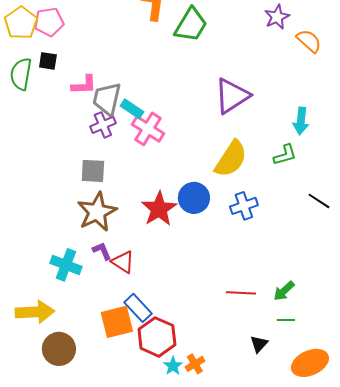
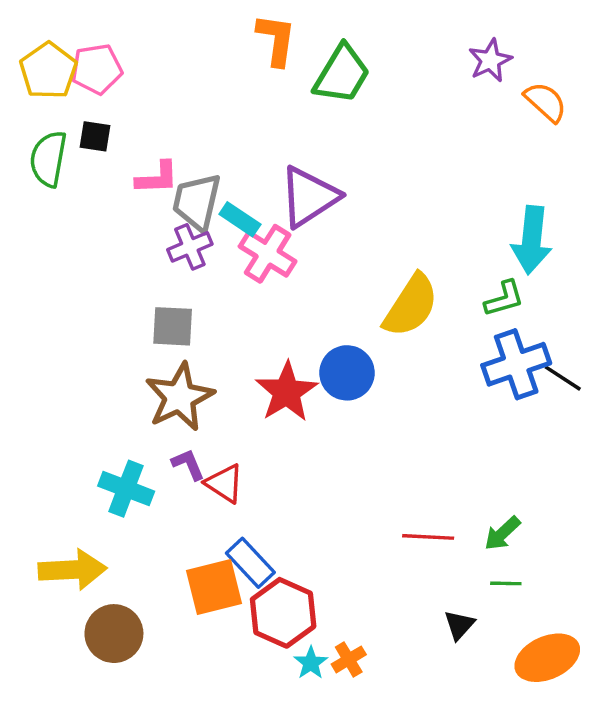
purple triangle: (232, 96) -> (309, 197), moved
cyan arrow: (301, 121) -> (532, 240), size x1.4
blue cross: (244, 206) -> (516, 364), moved, size x1.4

